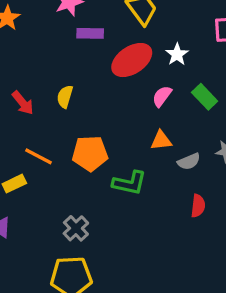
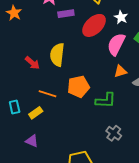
pink semicircle: (162, 96) -> (116, 44), size x1.6
yellow semicircle: (65, 97) -> (57, 55), size x1.6
gray cross: (76, 228) -> (114, 133), moved

